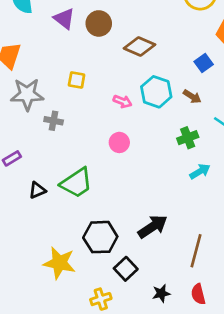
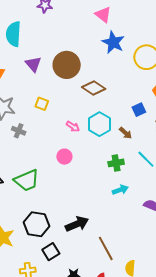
purple triangle: (64, 19) -> (33, 64), moved
brown circle: (99, 23) -> (67, 65), size x1.4
brown line: (196, 251) -> (106, 248), turned -55

